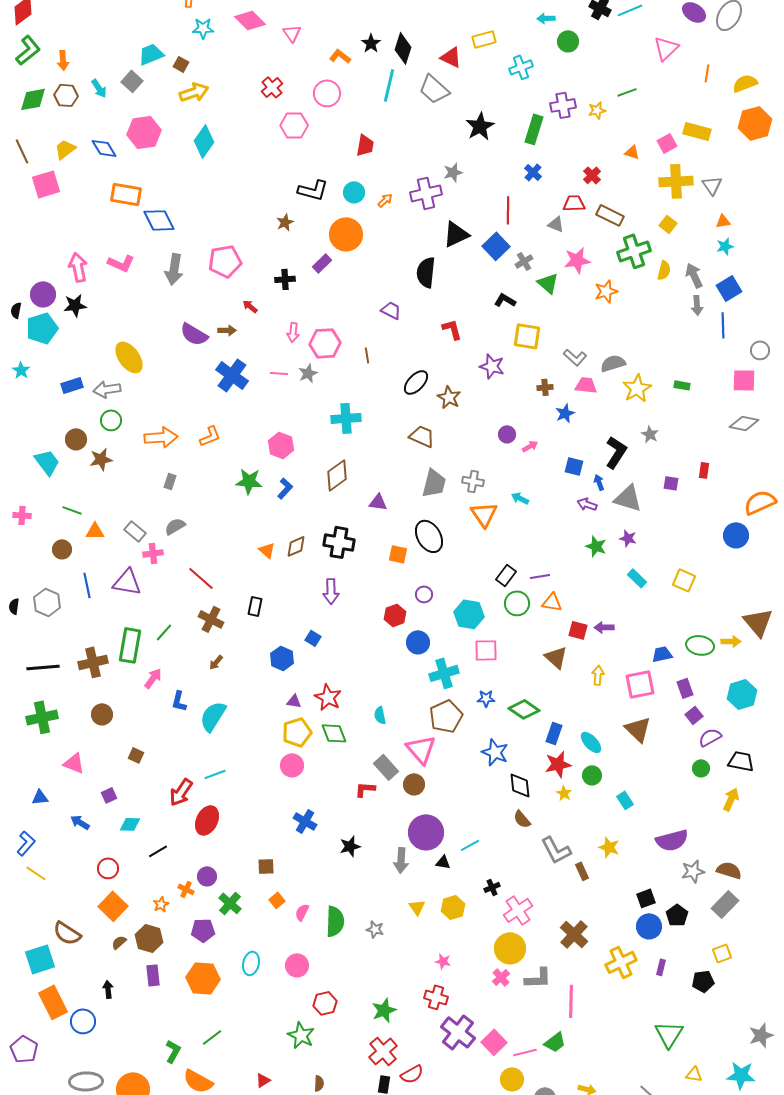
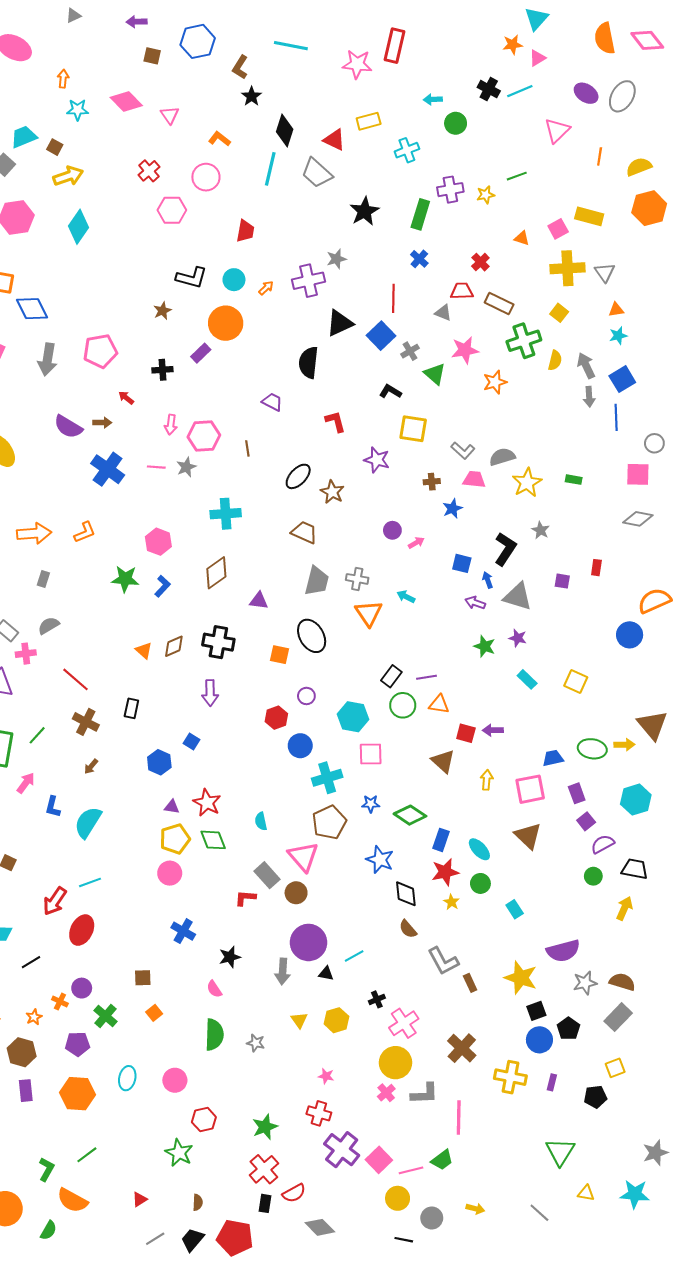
black star: (371, 43) -> (252, 96), moved
yellow star: (609, 847) -> (521, 978), moved, size x1.5
pink semicircle: (302, 912) -> (214, 989), moved, turned -60
yellow cross: (621, 962) -> (510, 1077), turned 36

